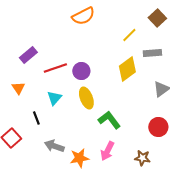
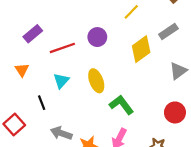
yellow line: (129, 35) -> (131, 12), moved
gray rectangle: (152, 53) -> (168, 32), turned -30
purple circle: (81, 71) -> (97, 37), moved

